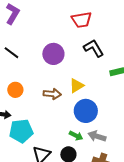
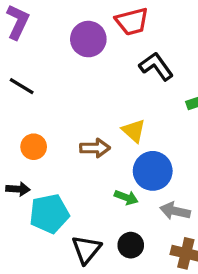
purple circle: (53, 54) -> (88, 39), moved
yellow triangle: (77, 86) -> (134, 131), turned -42
green arrow: (76, 136) -> (126, 197), moved

